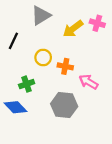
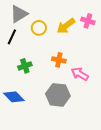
gray triangle: (41, 15) -> (19, 14), moved
yellow circle: (43, 58) -> (39, 28), moved
green cross: (27, 84) -> (25, 66), moved

